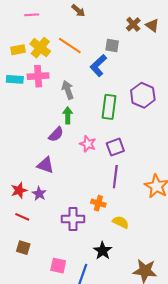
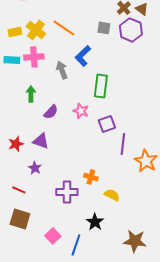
blue L-shape: (98, 66) -> (83, 56), moved
purple hexagon: (143, 95) -> (131, 30), moved
green arrow: (68, 115) -> (31, 94), moved
pink star: (88, 144) -> (81, 111), moved
purple line: (115, 177) -> (123, 144), moved
red star: (19, 190) -> (16, 144), moved
brown square: (23, 248) -> (20, 219), size x1.5
pink square: (58, 266) -> (53, 236), turned 35

